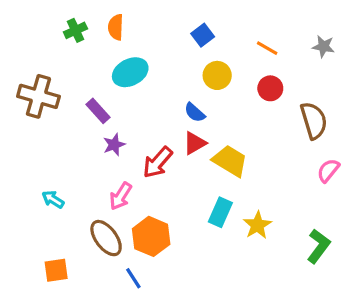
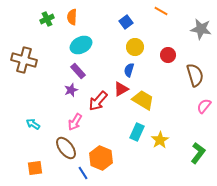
gray star: (323, 46) -> (201, 29), size x1.5
orange line: (267, 48) -> (161, 11), moved
purple rectangle: (98, 111) -> (78, 71), moved
blue semicircle: (195, 112) -> (129, 70), moved, turned 64
orange hexagon: (151, 236) -> (101, 158), moved

